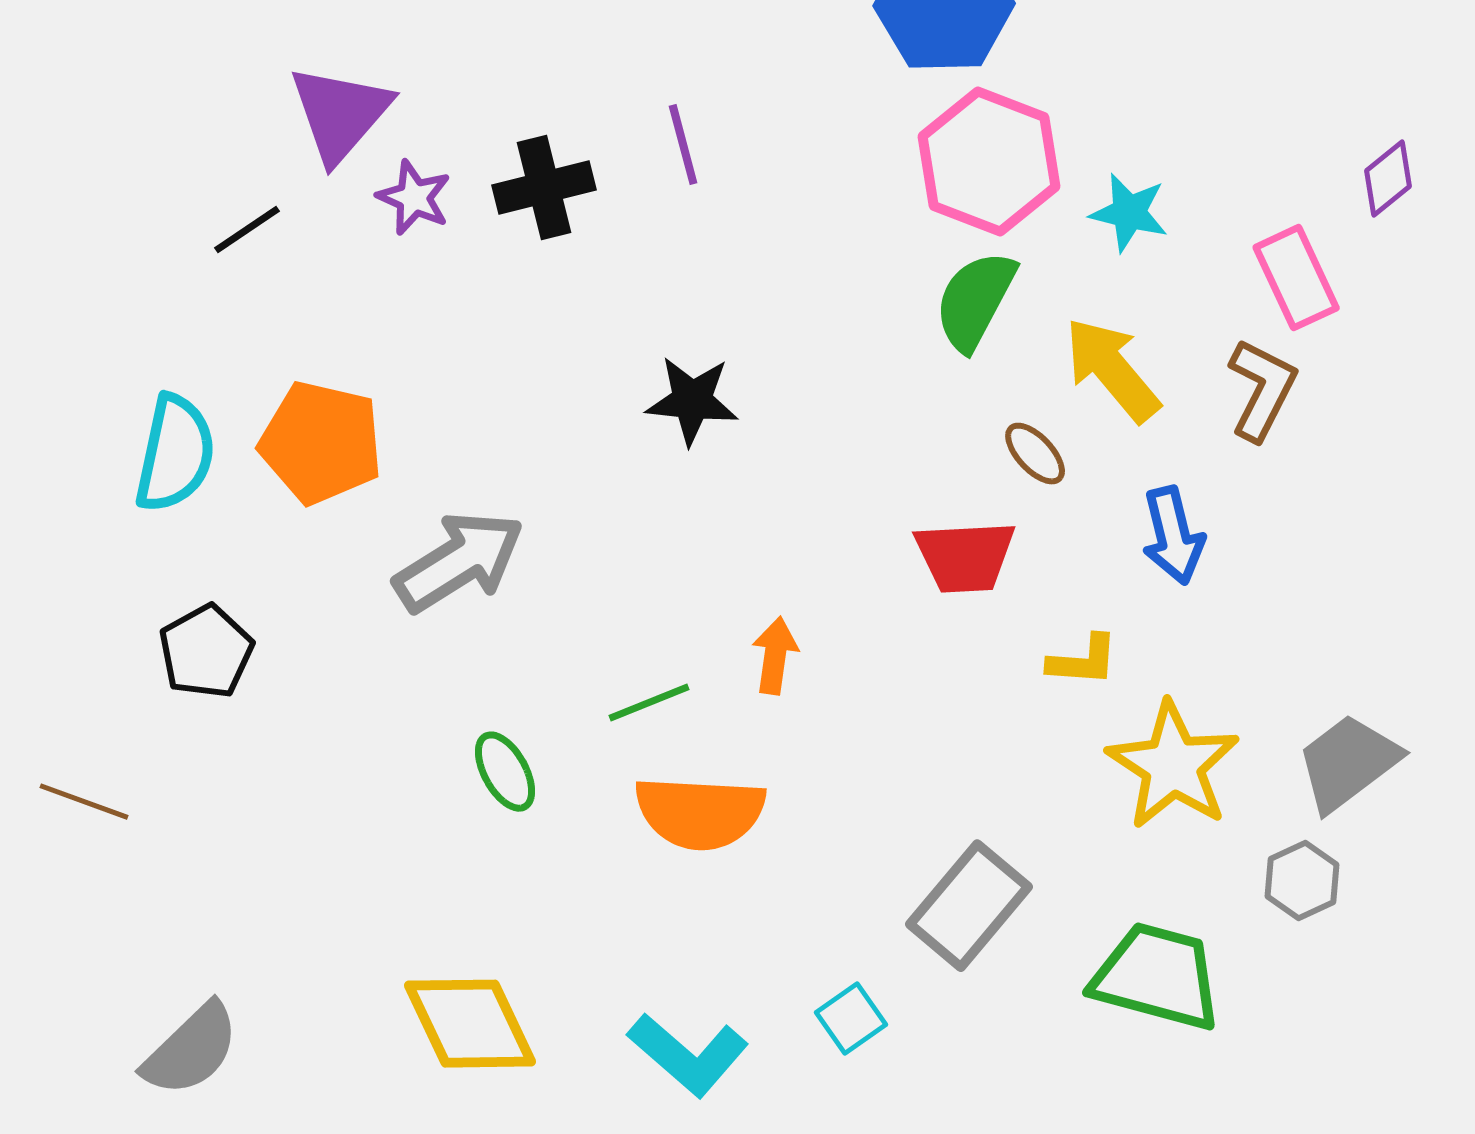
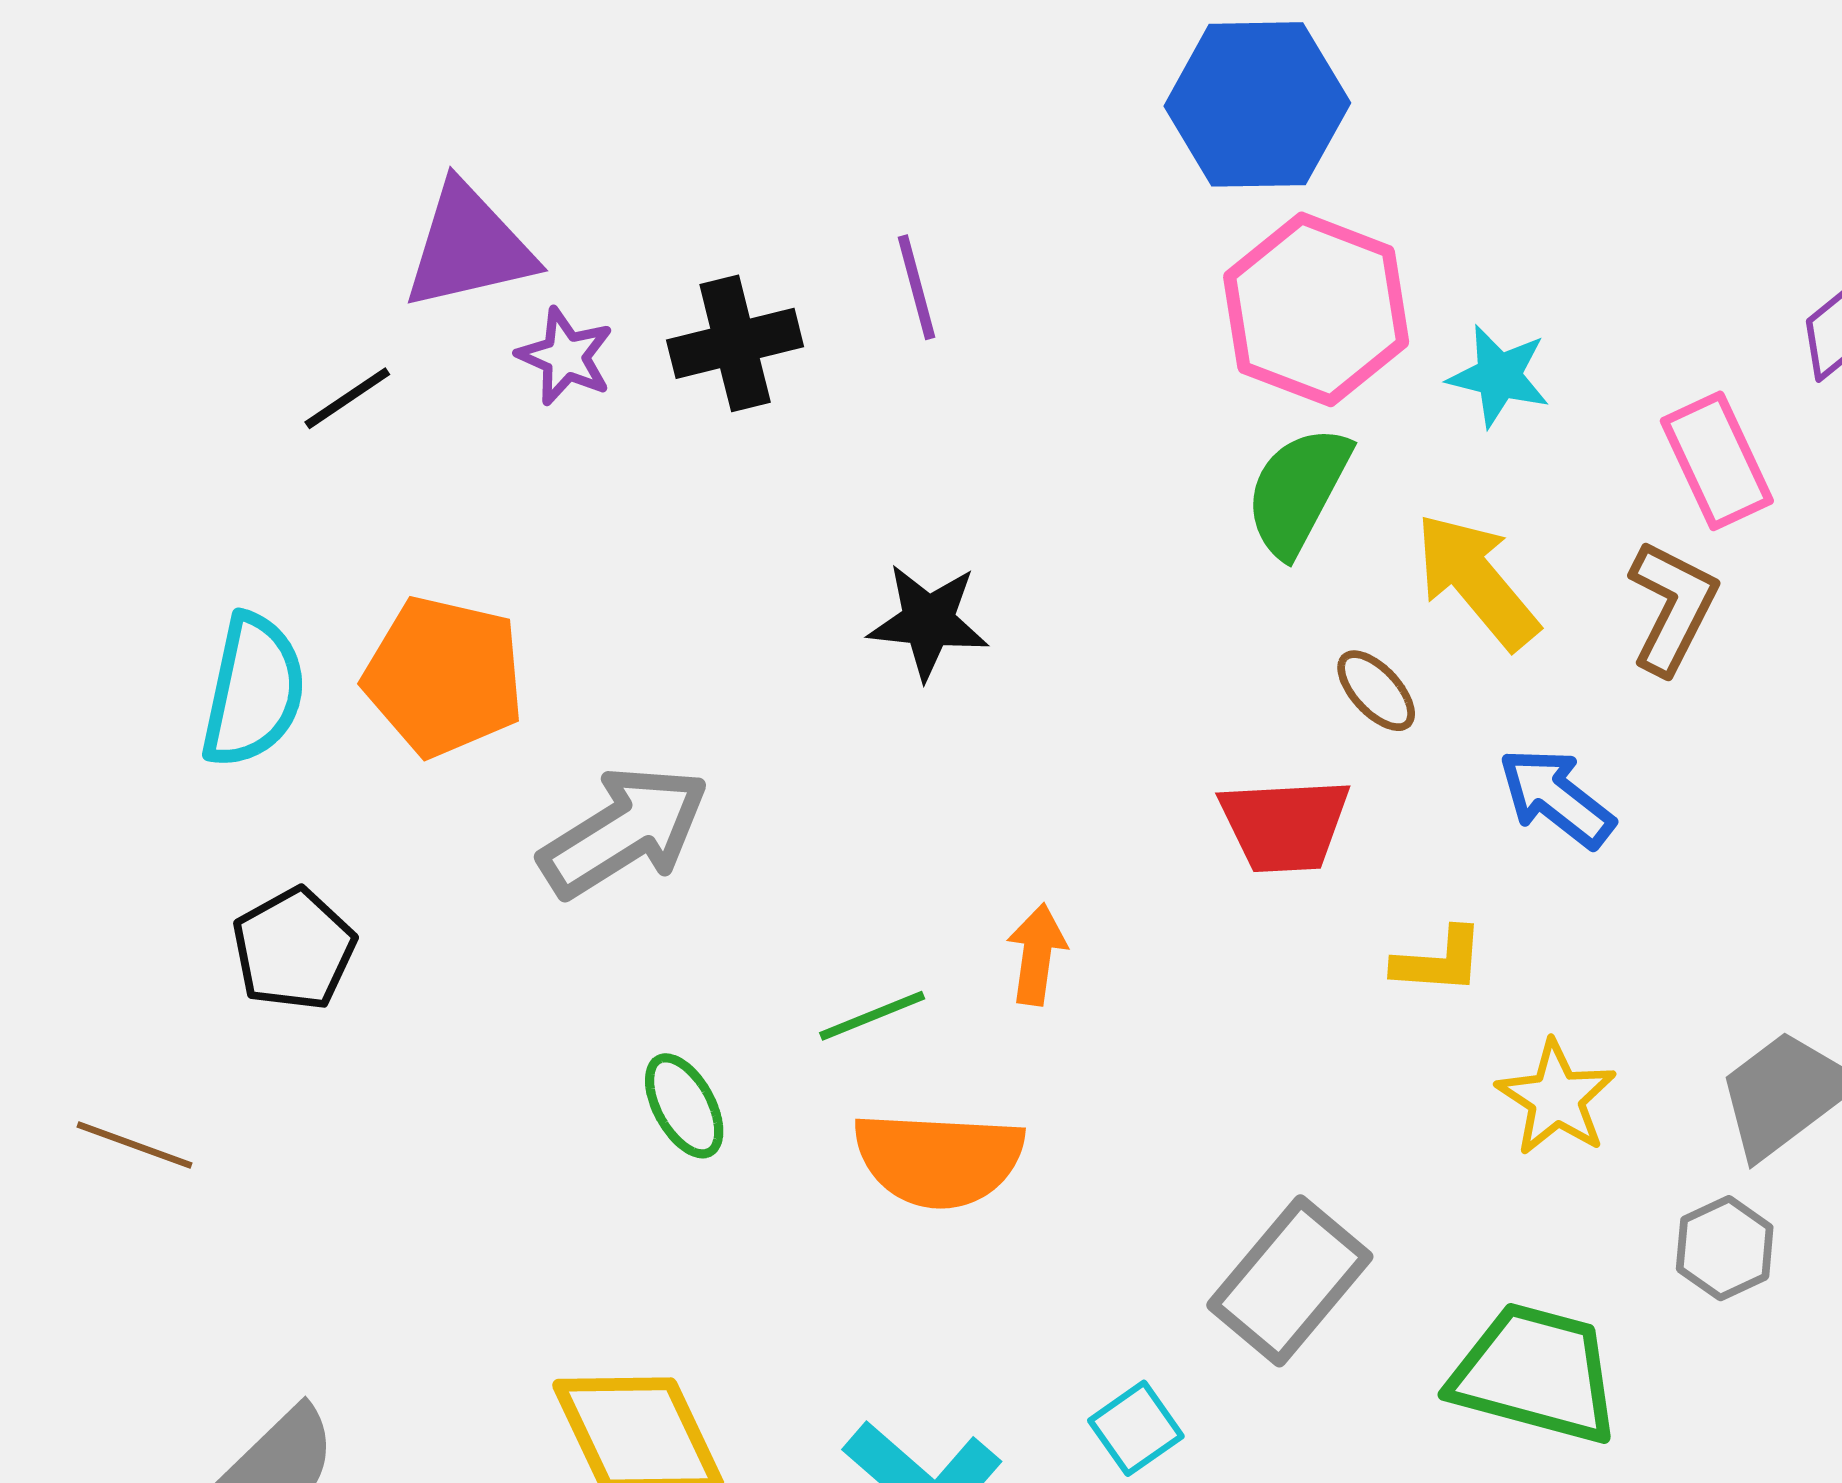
purple triangle: (340, 114) -> (469, 247), turned 36
blue arrow: (1173, 536) -> (1556, 798), turned 142
yellow star: (1173, 766) -> (1556, 1098), size x0.7

